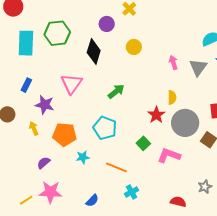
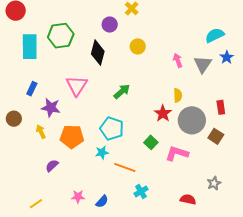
cyan star: (83, 157) -> (102, 153), moved
pink star: (50, 192) -> (78, 197), moved, size x0.6

